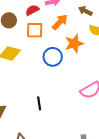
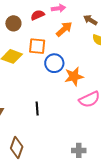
orange square: (35, 30) -> (37, 46), moved
orange star: (74, 44) -> (74, 76), moved

